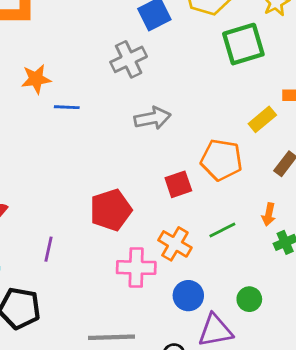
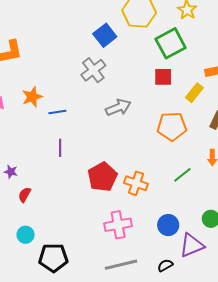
red square: (178, 184) -> (163, 77), moved, turned 30
orange cross: (175, 244) -> (136, 183), moved
purple line: (49, 249) -> (60, 148), moved
pink cross: (136, 268) -> (118, 225), moved

